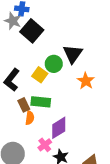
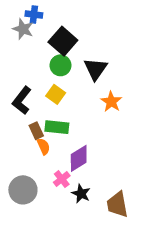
black square: (32, 31) -> (63, 41), moved
green circle: (54, 64) -> (60, 65), moved
orange semicircle: (30, 118) -> (44, 146), turned -32

